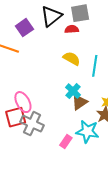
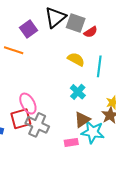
gray square: (80, 13) -> (76, 23), moved, turned 30
red semicircle: (72, 29) -> (91, 32), moved, turned 152
brown triangle: (80, 102) -> (82, 120), moved
pink rectangle: (66, 142) -> (71, 142), turned 48

